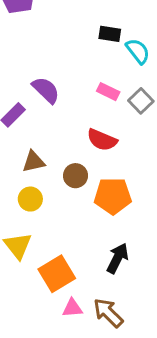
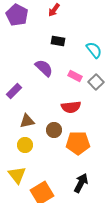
black rectangle: (110, 34) -> (58, 41), moved
purple semicircle: (46, 90) -> (44, 68), moved
red semicircle: (102, 140) -> (71, 107), turned -30

